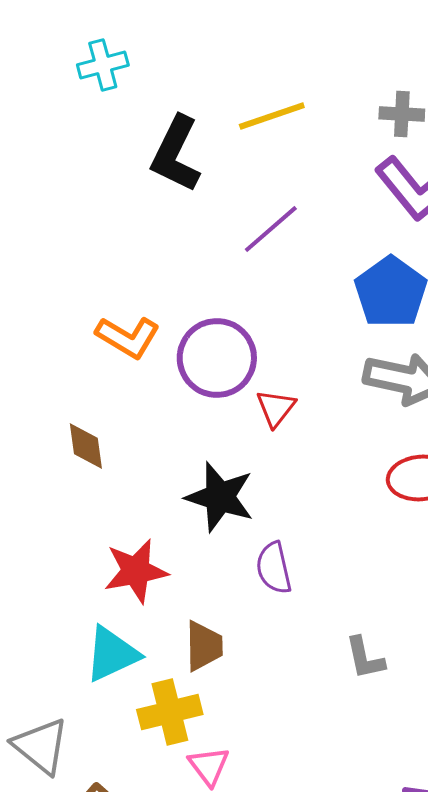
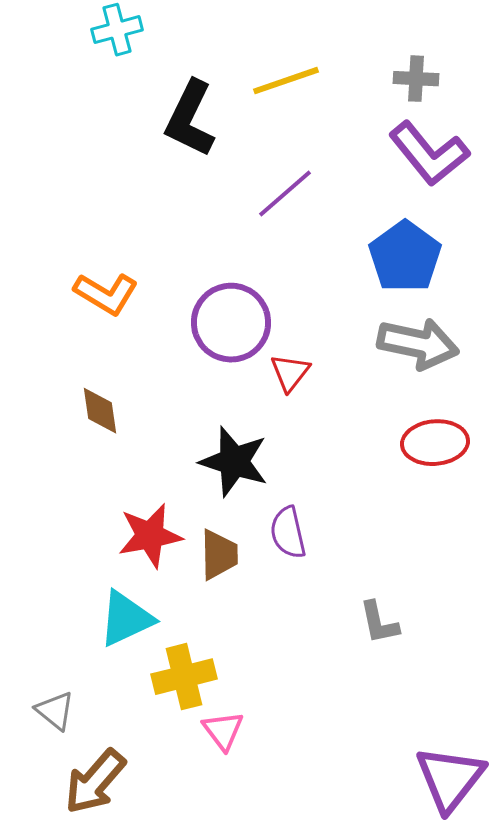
orange L-shape: (128, 337) -> (106, 294), moved
brown trapezoid: (204, 646) -> (219, 555), moved
gray triangle: (41, 746) -> (55, 711), size x0.7

